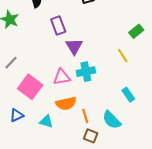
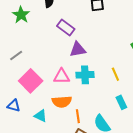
purple rectangle: (58, 25) -> (66, 27), turned -42
purple triangle: (74, 46) -> (78, 49), turned 42
yellow line: (123, 56) -> (115, 74), moved
blue triangle: (17, 115) -> (14, 106), turned 32

